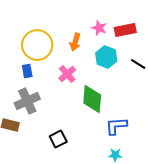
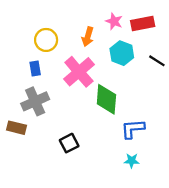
yellow circle: (37, 45) -> (46, 40), size x0.7
pink cross: (67, 74) -> (79, 72), size x1.6

